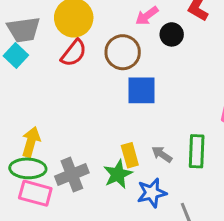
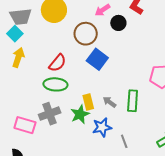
red semicircle: (74, 53) -> (57, 63), moved
blue square: (142, 90) -> (97, 59), turned 35
yellow arrow: (31, 142) -> (18, 57), moved
green ellipse: (28, 168) -> (55, 84), moved

